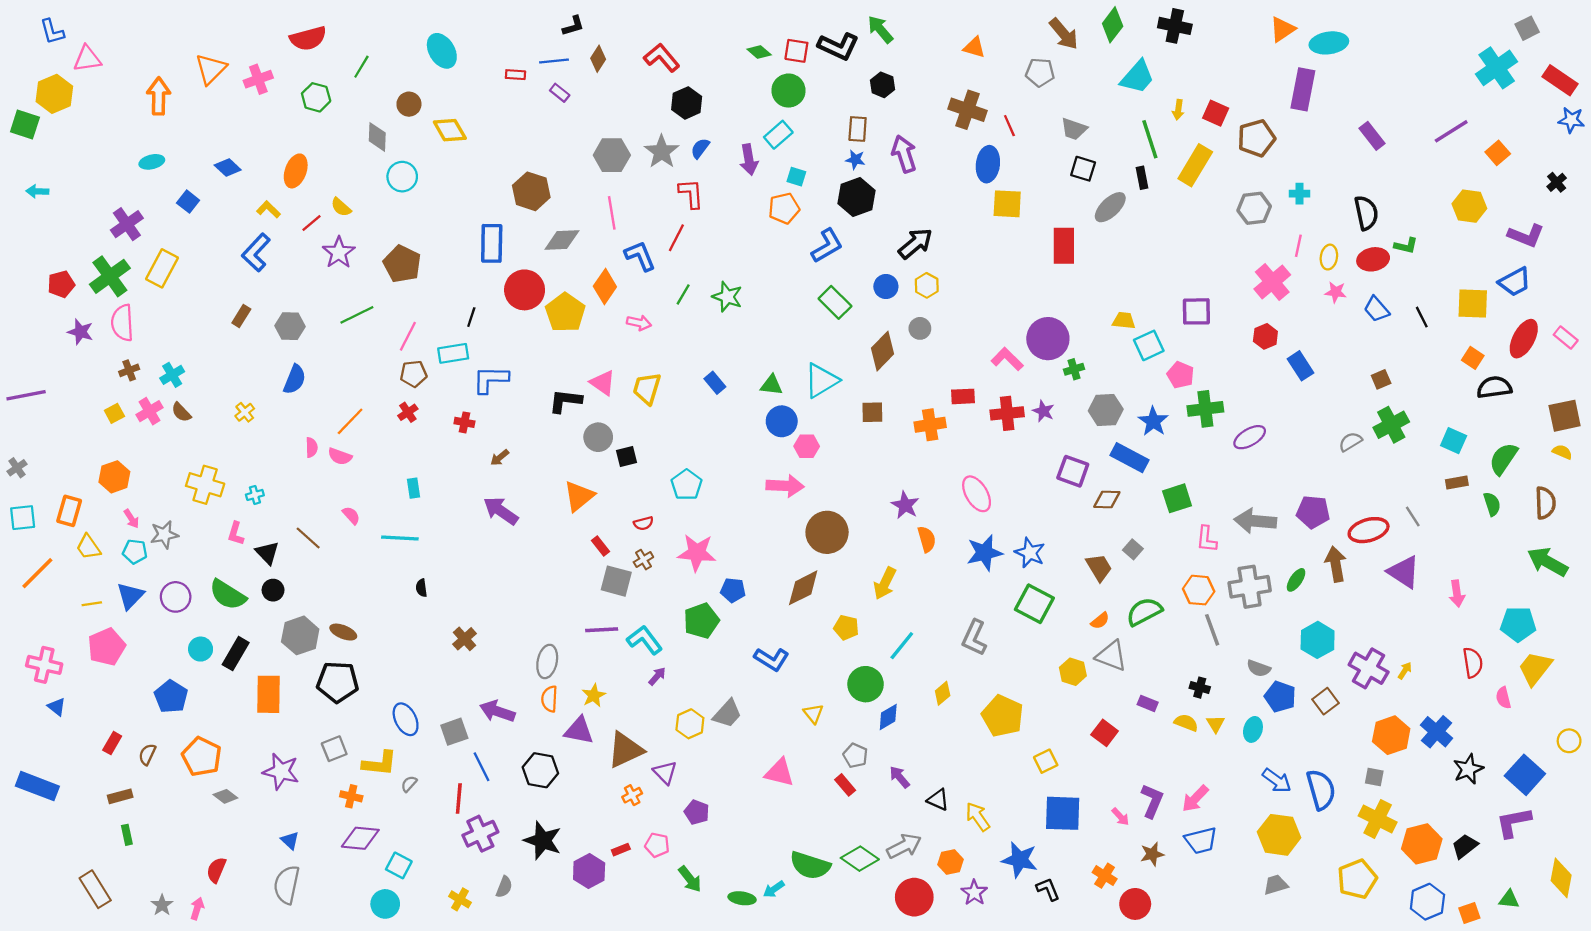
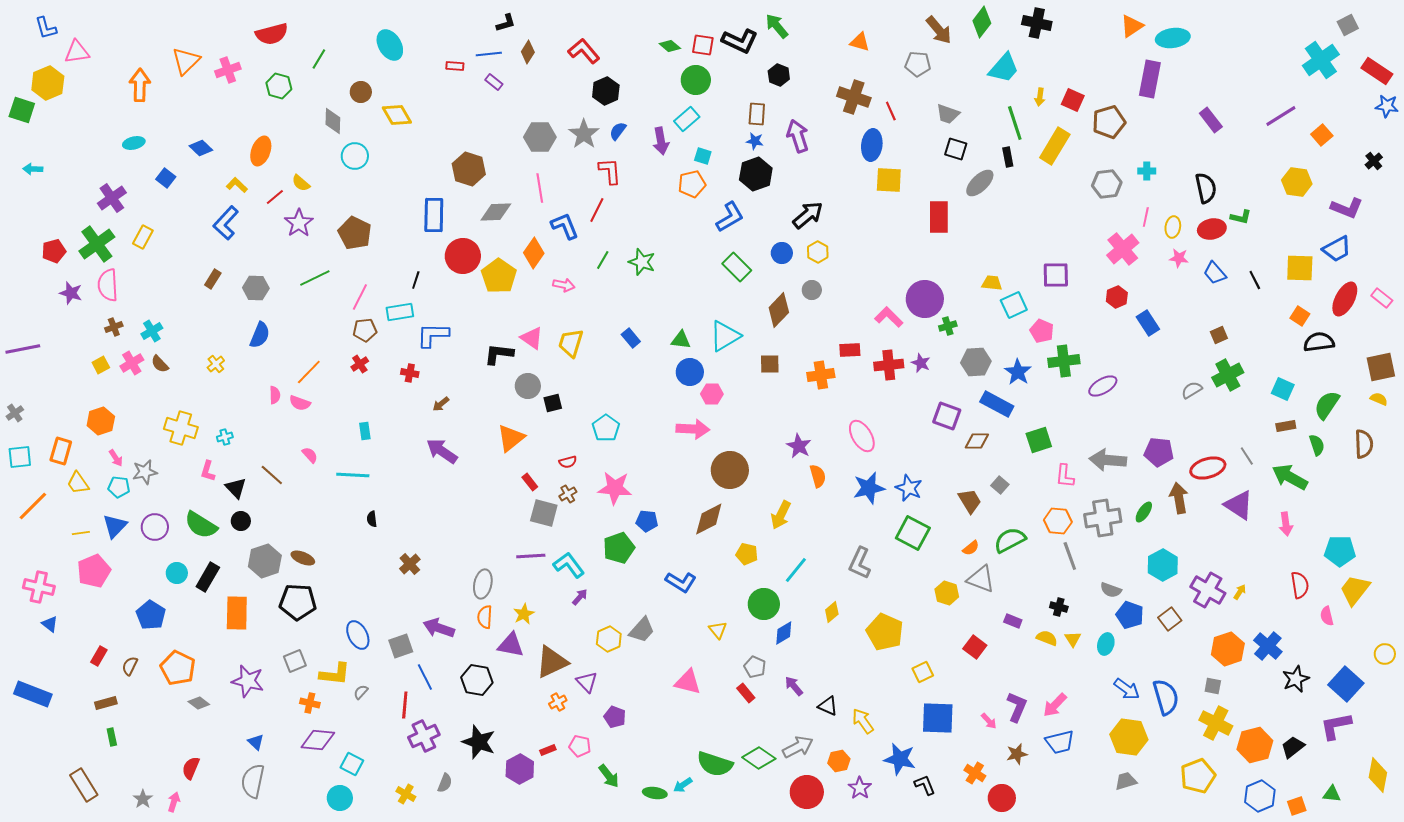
yellow rectangle: (162, 268) -> (143, 237), size x0.7
green arrow: (1548, 562) -> (1290, 477), moved

